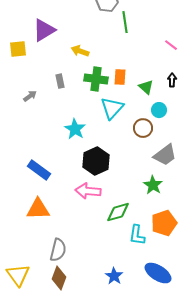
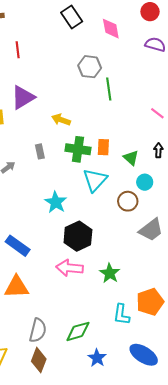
green star: (153, 185) -> (110, 273), moved
green diamond: (118, 212) -> (78, 331), moved

